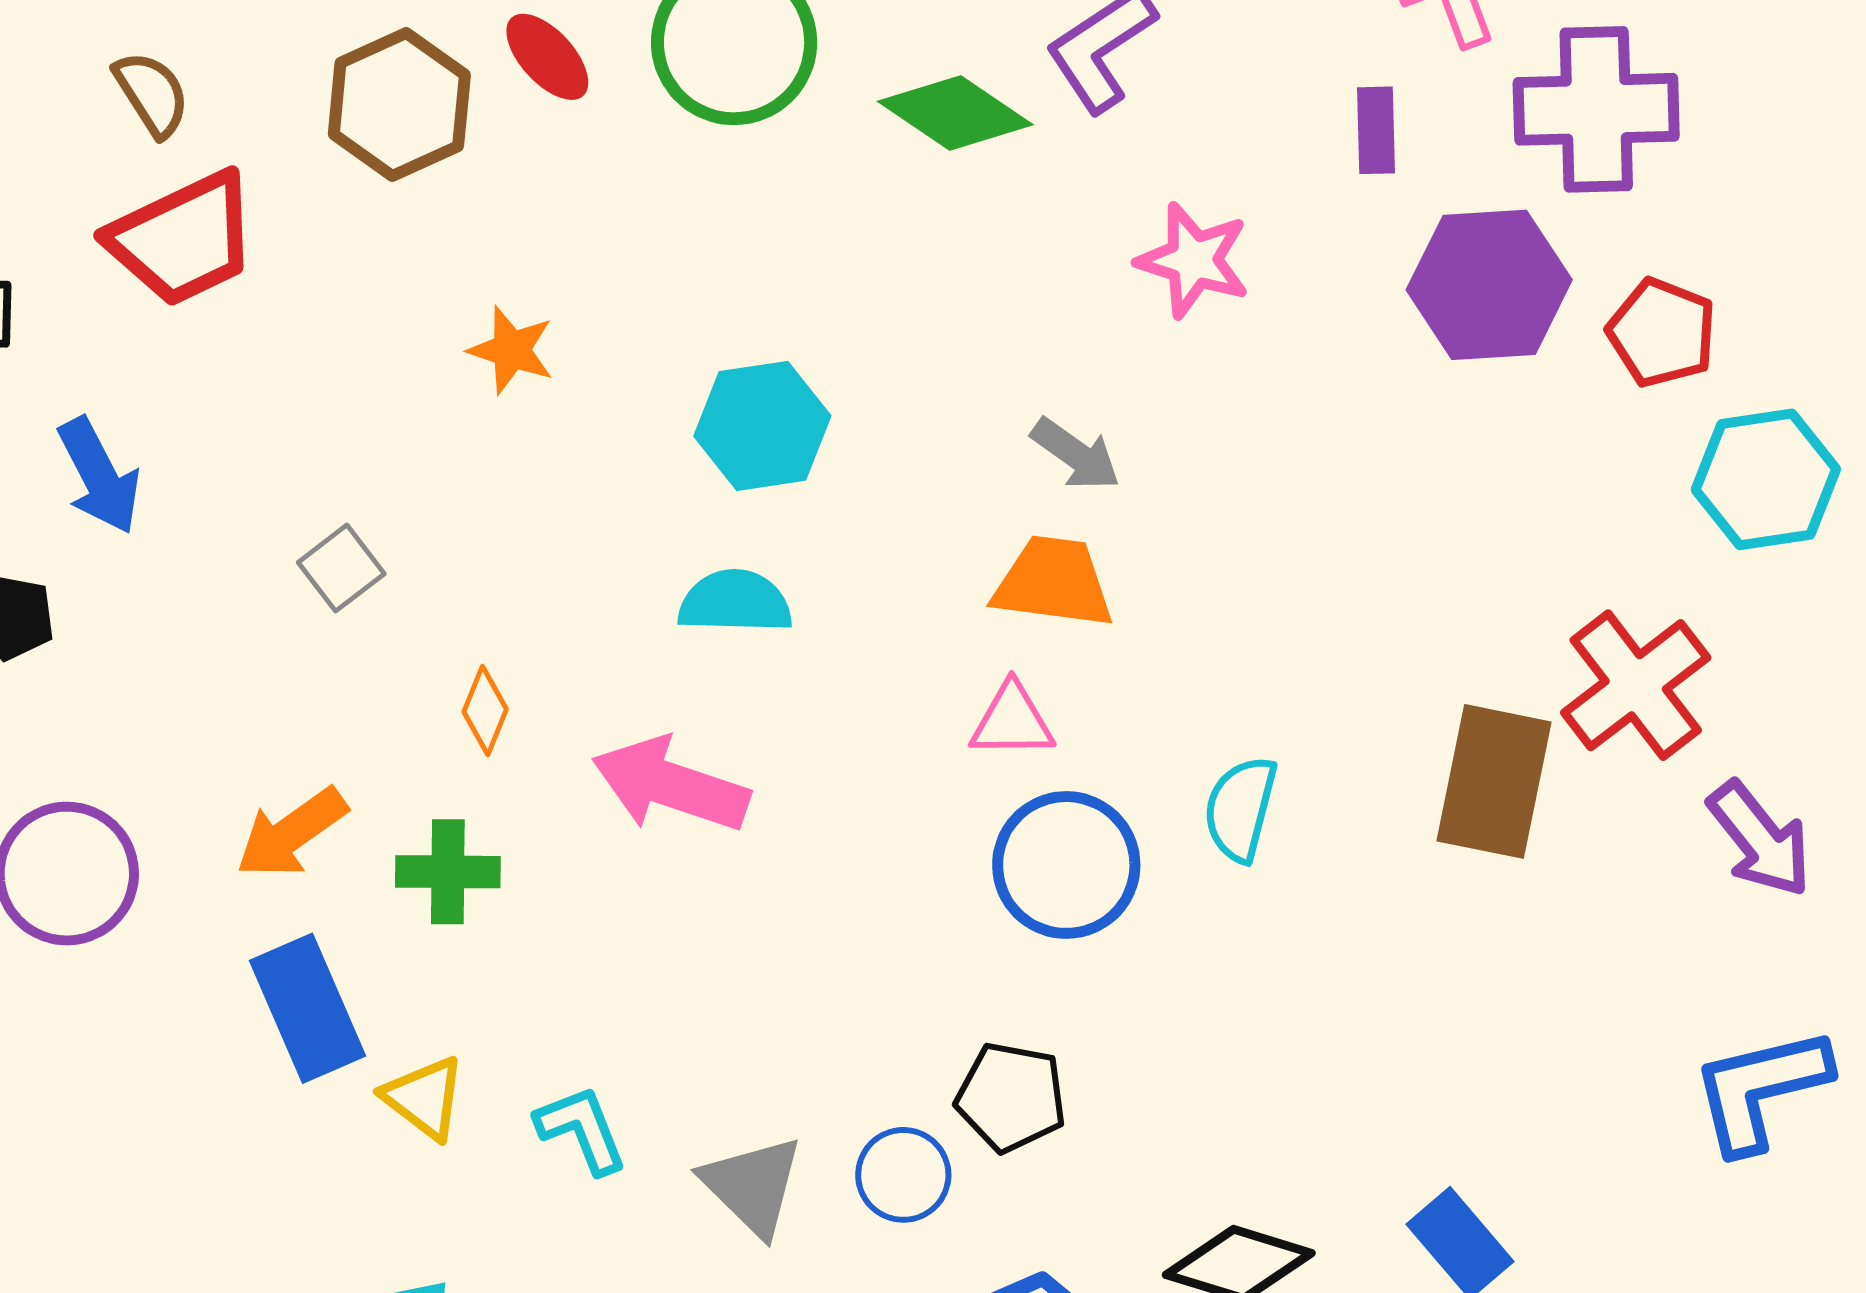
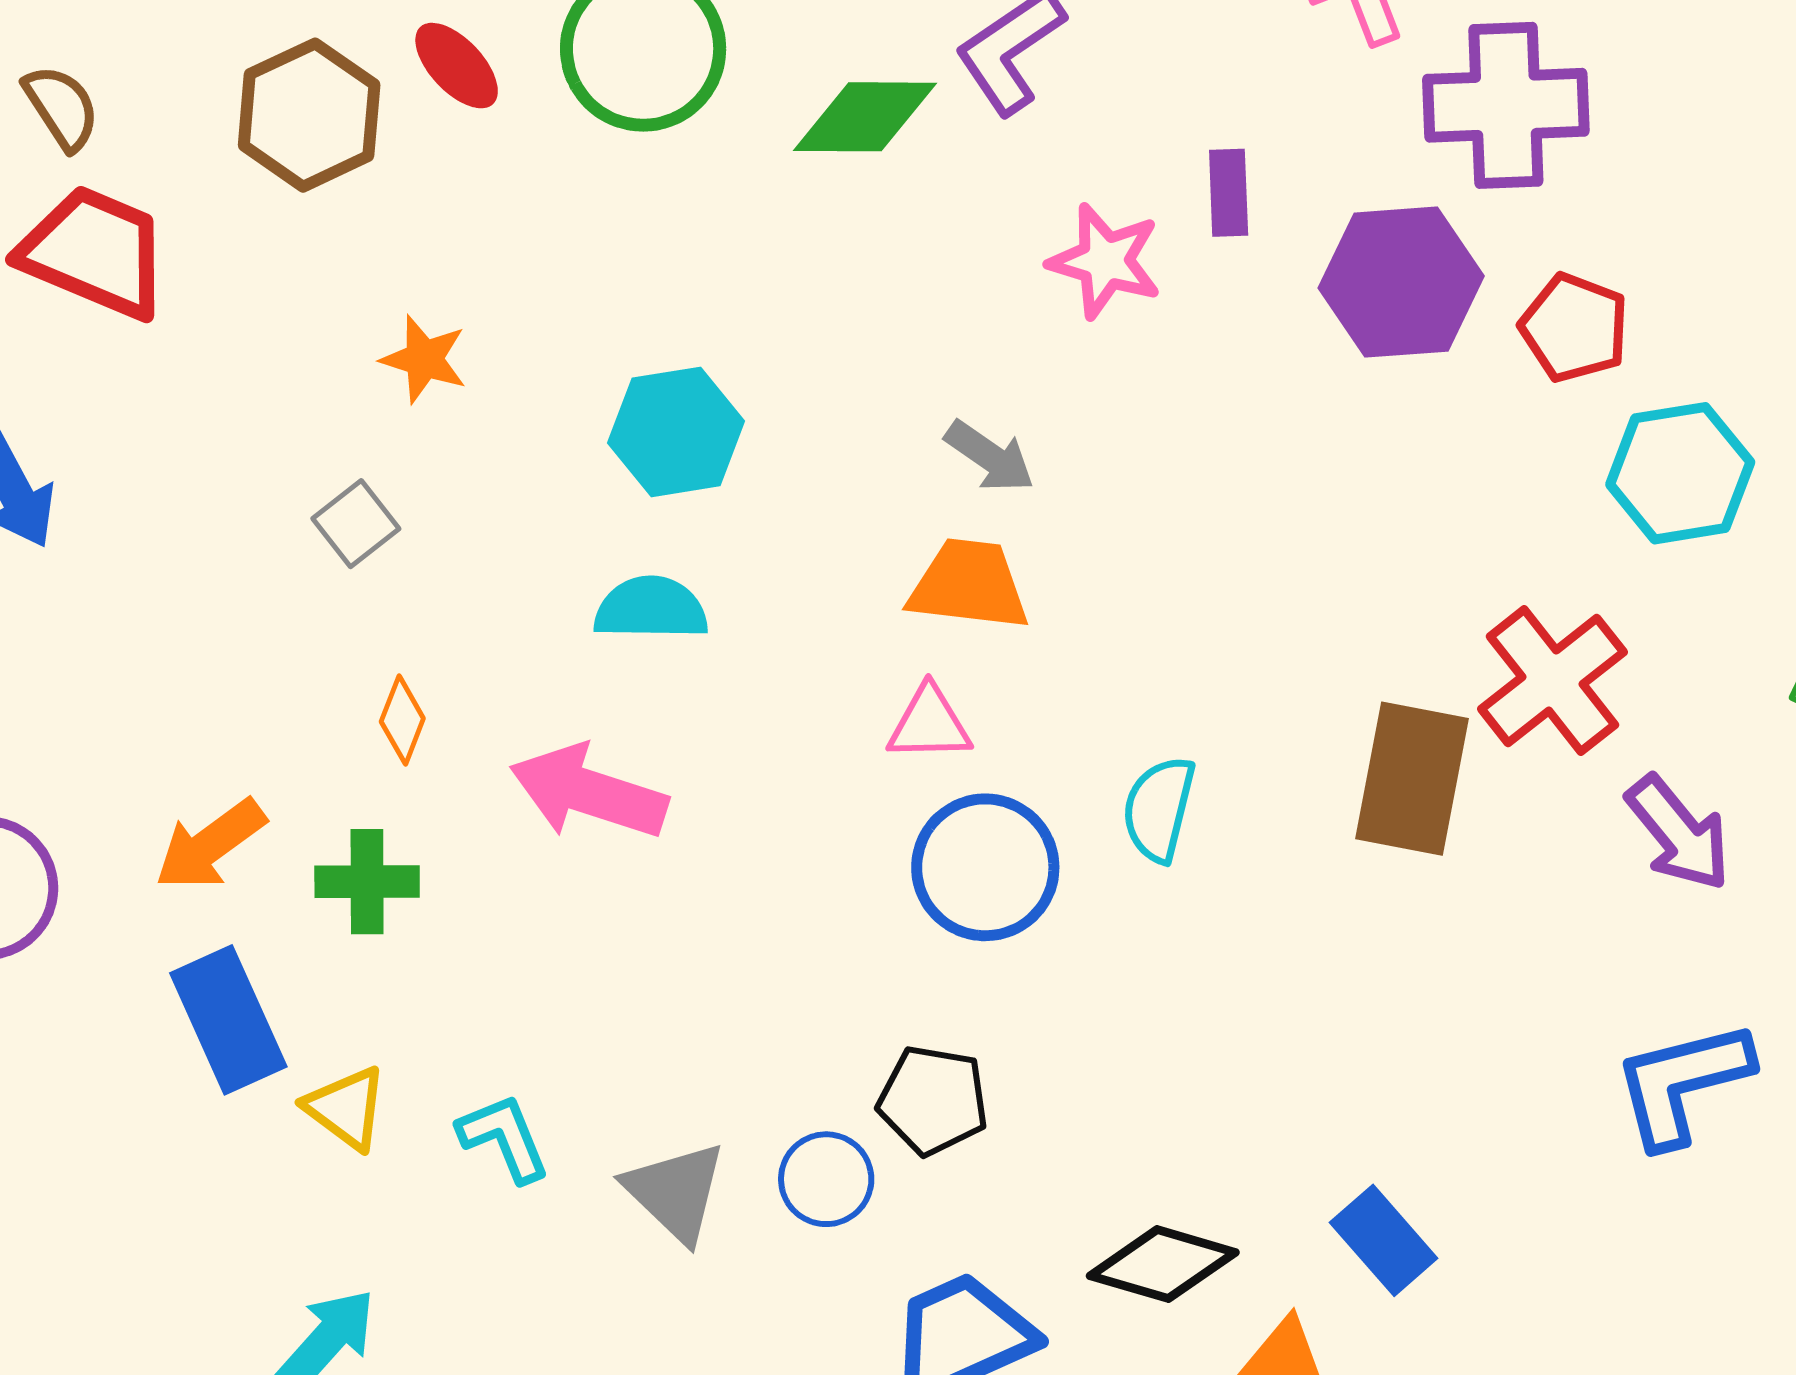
green diamond: (955, 113) -> (865, 117), turned -33
purple rectangle: (1376, 130) -> (1229, 193), moved
red trapezoid: (183, 239) -> (94, 252), turned -131
gray square: (341, 568) -> (356, 524), moved

